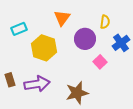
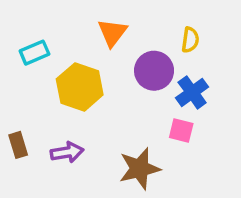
blue cross: (121, 43) -> (192, 92), moved
pink square: (100, 62) -> (181, 130), moved, turned -32
purple arrow: (37, 84) -> (67, 152), size x0.7

